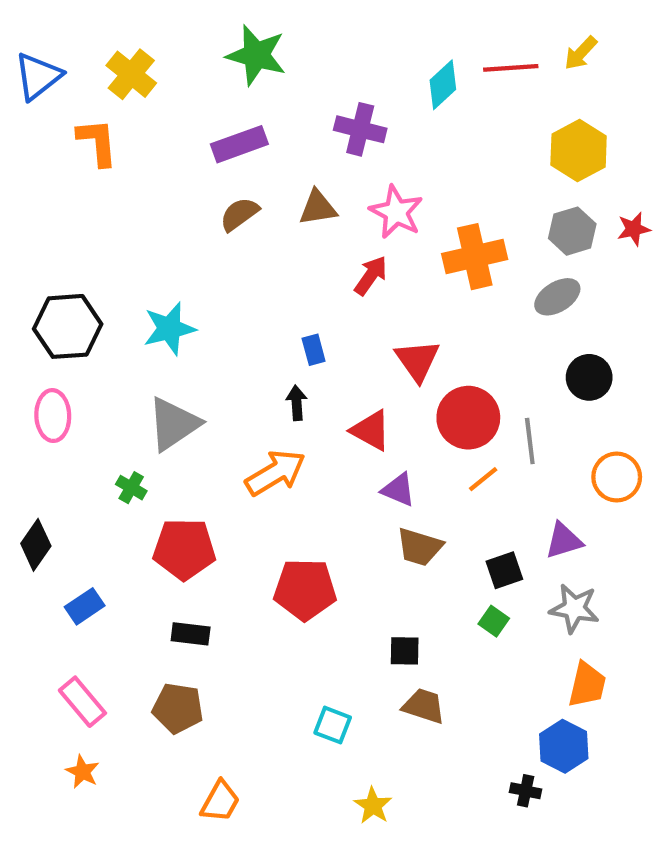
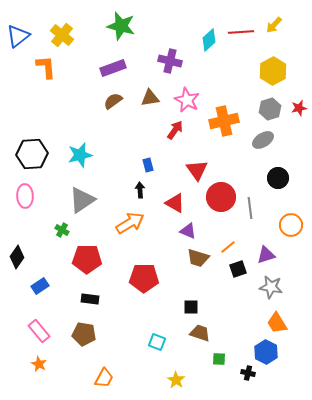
orange line: (483, 479) -> (228, 247), moved
green square: (494, 621) -> (219, 359), moved, turned -32
orange trapezoid: (587, 685) -> (277, 323), turned 135

